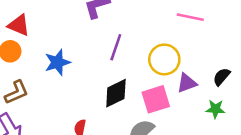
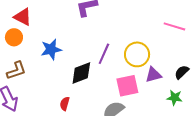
pink line: (190, 17) -> (174, 26), moved
purple line: (116, 47) -> (104, 54), moved
black diamond: (116, 93) -> (81, 73), moved

